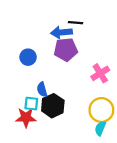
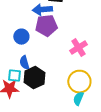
blue circle: (28, 57) -> (21, 37), moved

